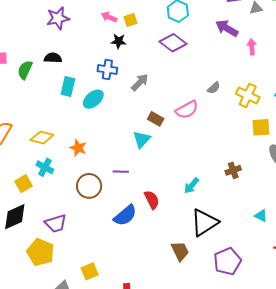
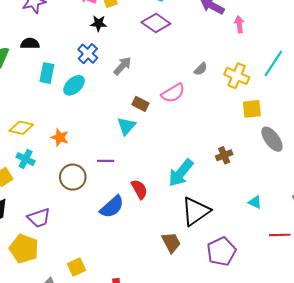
blue cross: (107, 70) -> (88, 54), turned 36
cyan arrow: (192, 186) -> (181, 173), size x1.6

